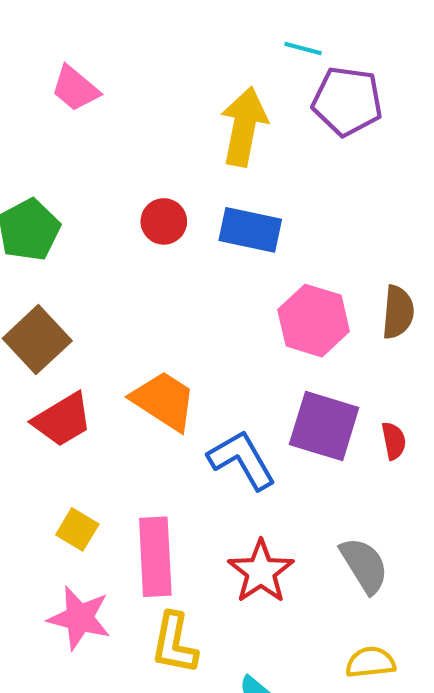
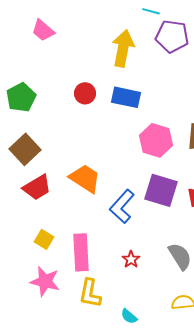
blue L-shape: (242, 460) -> (122, 206), turned -108
red star: (261, 572) -> (131, 259), size x0.6

